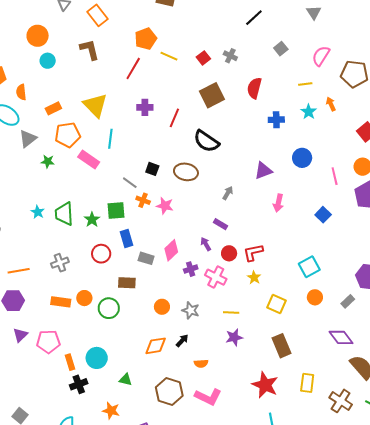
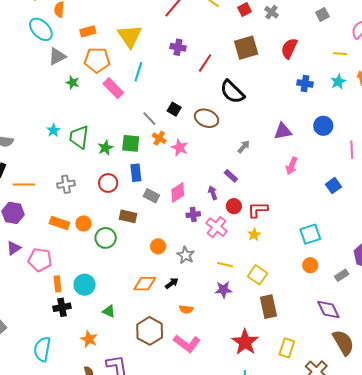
yellow square: (276, 304) -> (258, 275), moved

